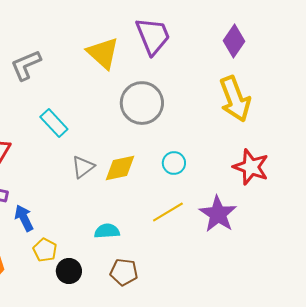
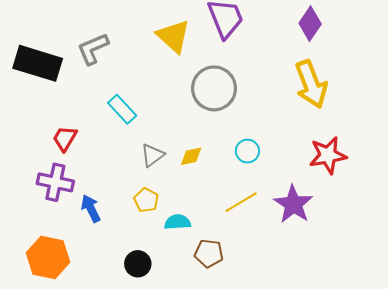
red star: (251, 167) -> (328, 155), turned -30
yellow diamond: (120, 168) -> (191, 156), size x0.7
yellow pentagon: (45, 250) -> (146, 200), moved
brown pentagon: (124, 272) -> (209, 253), moved

